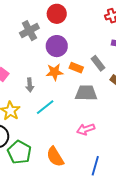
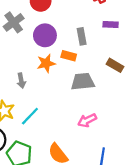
gray rectangle: (98, 63) -> (82, 36), moved, turned 35
cyan line: (45, 107) -> (30, 116), moved

